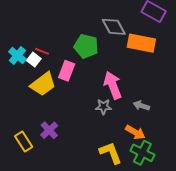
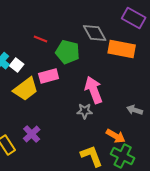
red line: (42, 51) -> (41, 39), moved
pink rectangle: (67, 71) -> (49, 76), turned 54
gray arrow: (141, 106) -> (135, 110), moved

